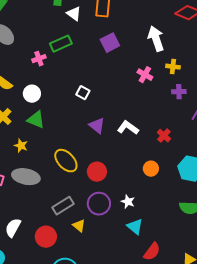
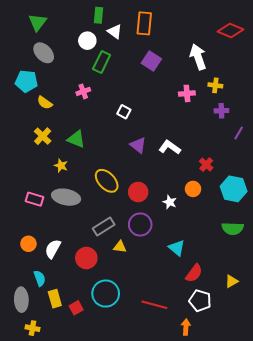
purple square: (110, 43) -> (151, 61), turned -30
green rectangle: (61, 44) -> (102, 62), turned -40
pink cross: (39, 59) -> (83, 91), moved
pink cross: (145, 75) -> (187, 93), turned -35
white circle: (32, 94) -> (87, 41), moved
red cross: (164, 136) -> (206, 165), moved
white star: (128, 202) -> (170, 202), moved
yellow triangle: (79, 226) -> (120, 247), turned -32

